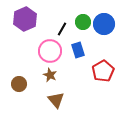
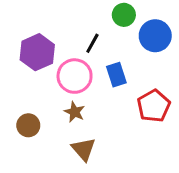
purple hexagon: (25, 19) -> (37, 52), moved
green circle: (83, 22) -> (124, 15), moved

